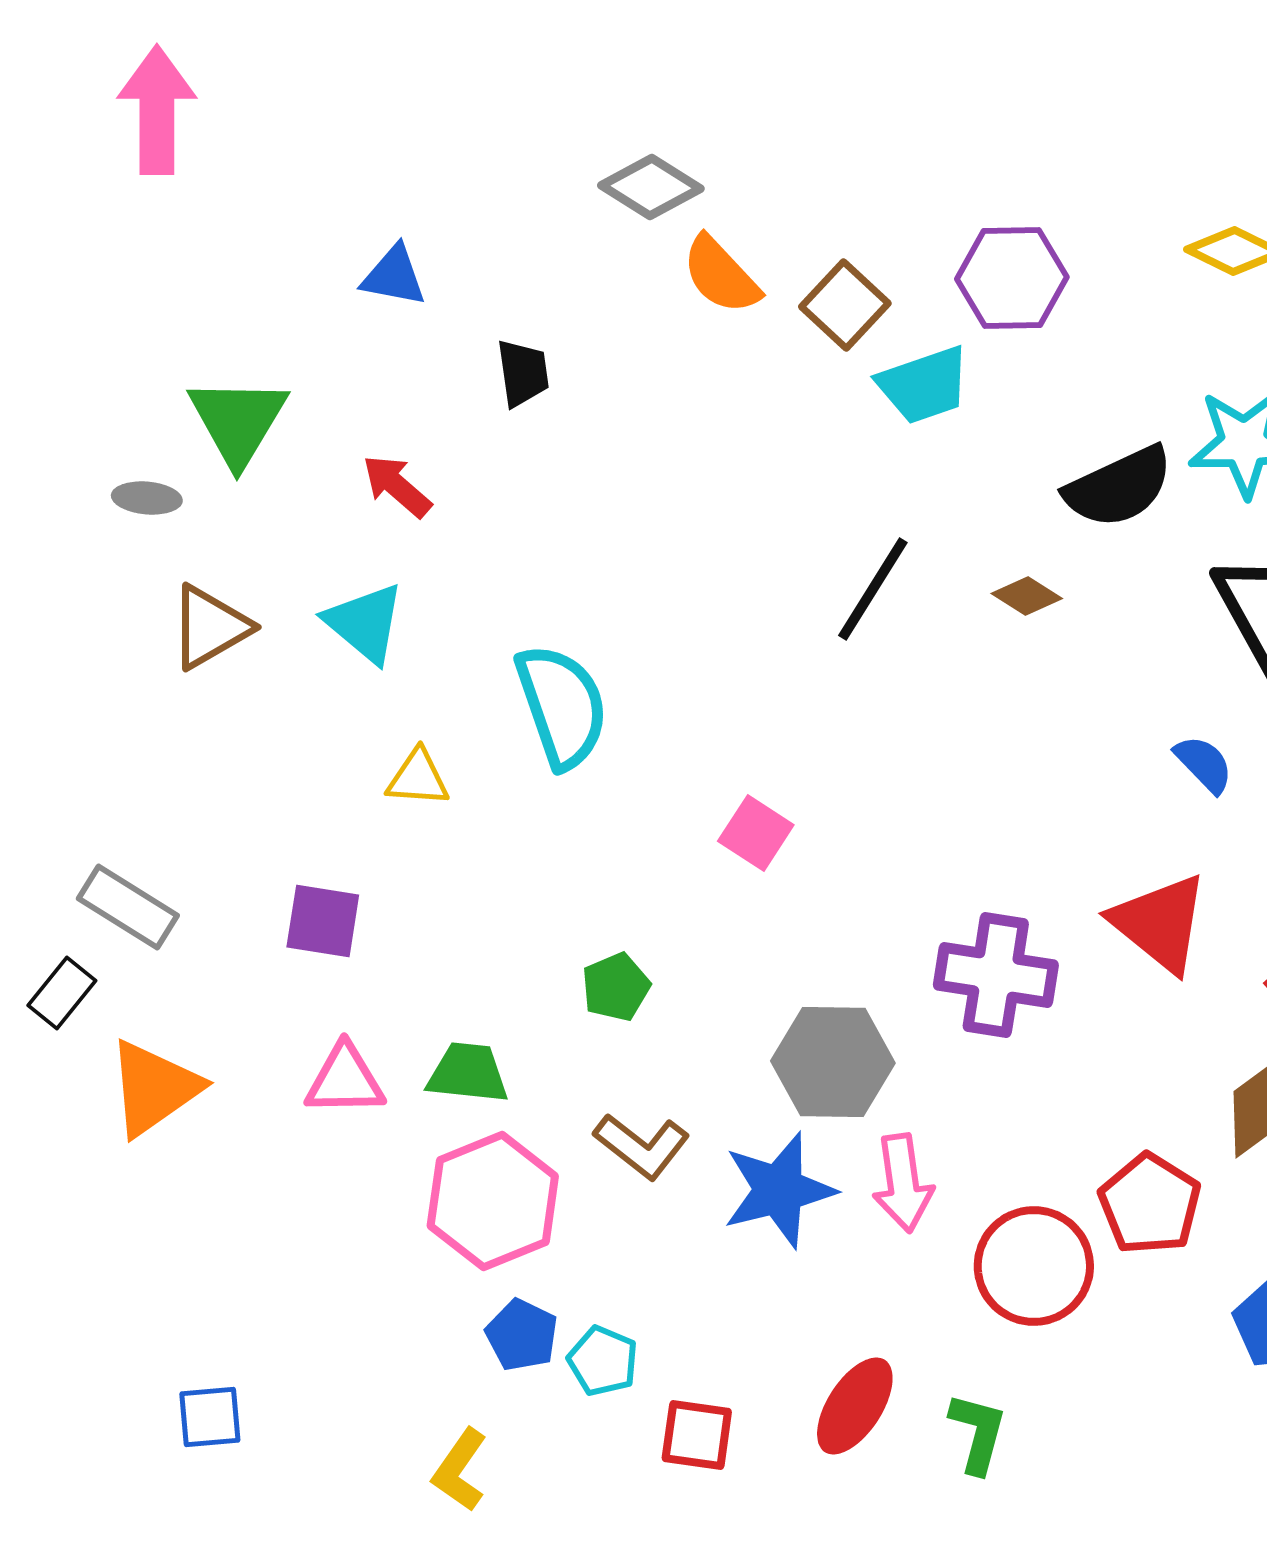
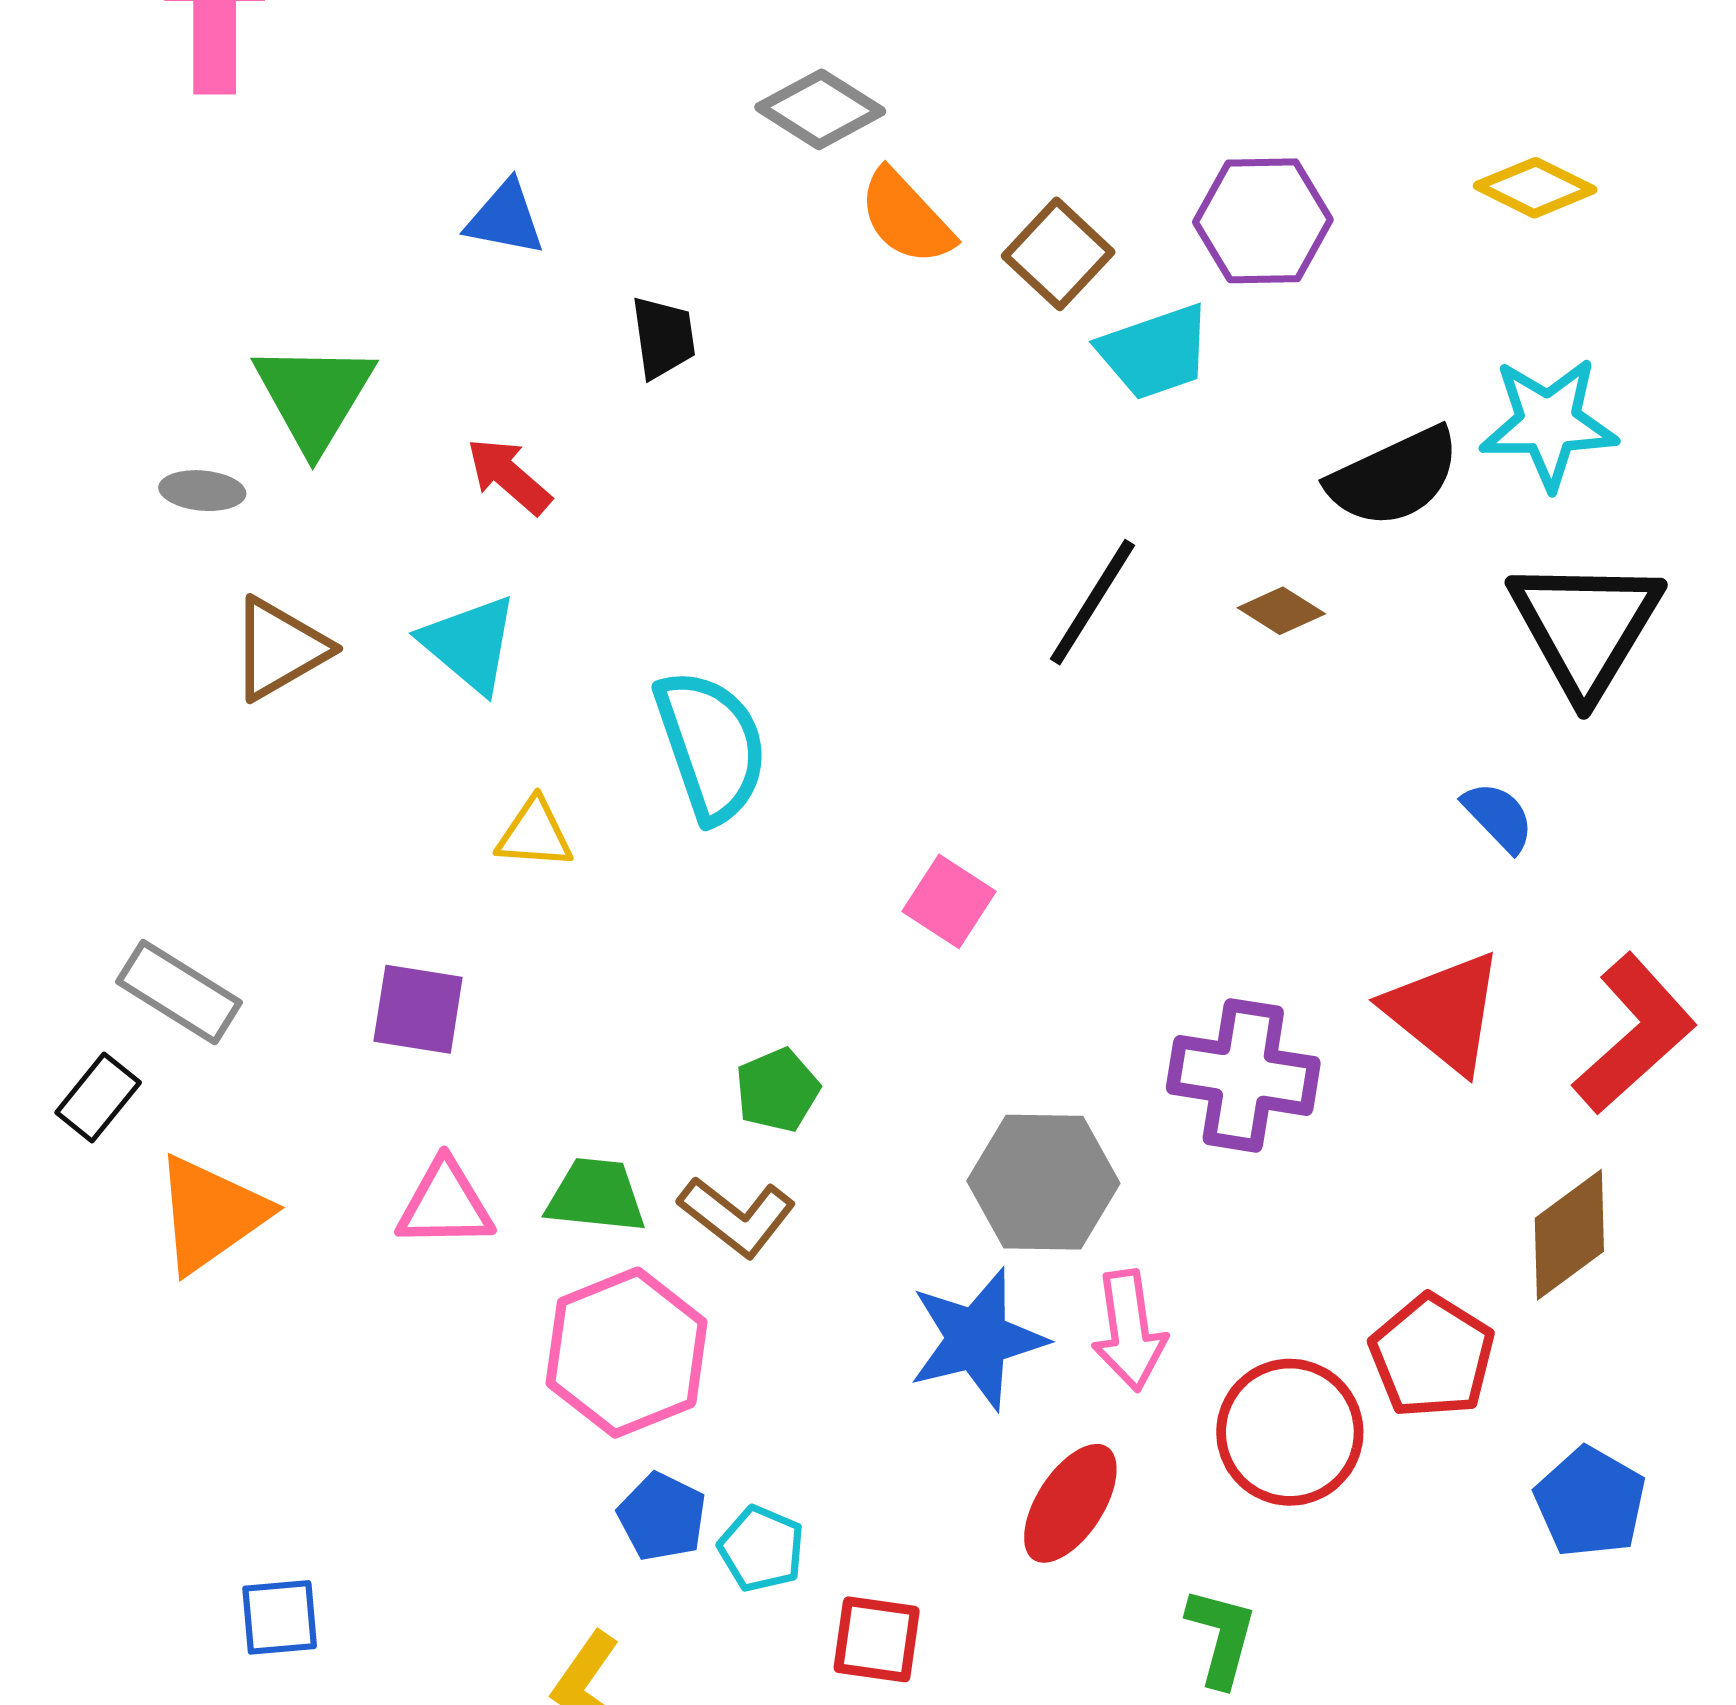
brown L-shape: (642, 1146) -> (737, 1216), moved
red ellipse: (855, 1406) -> (1070, 1503), moved

